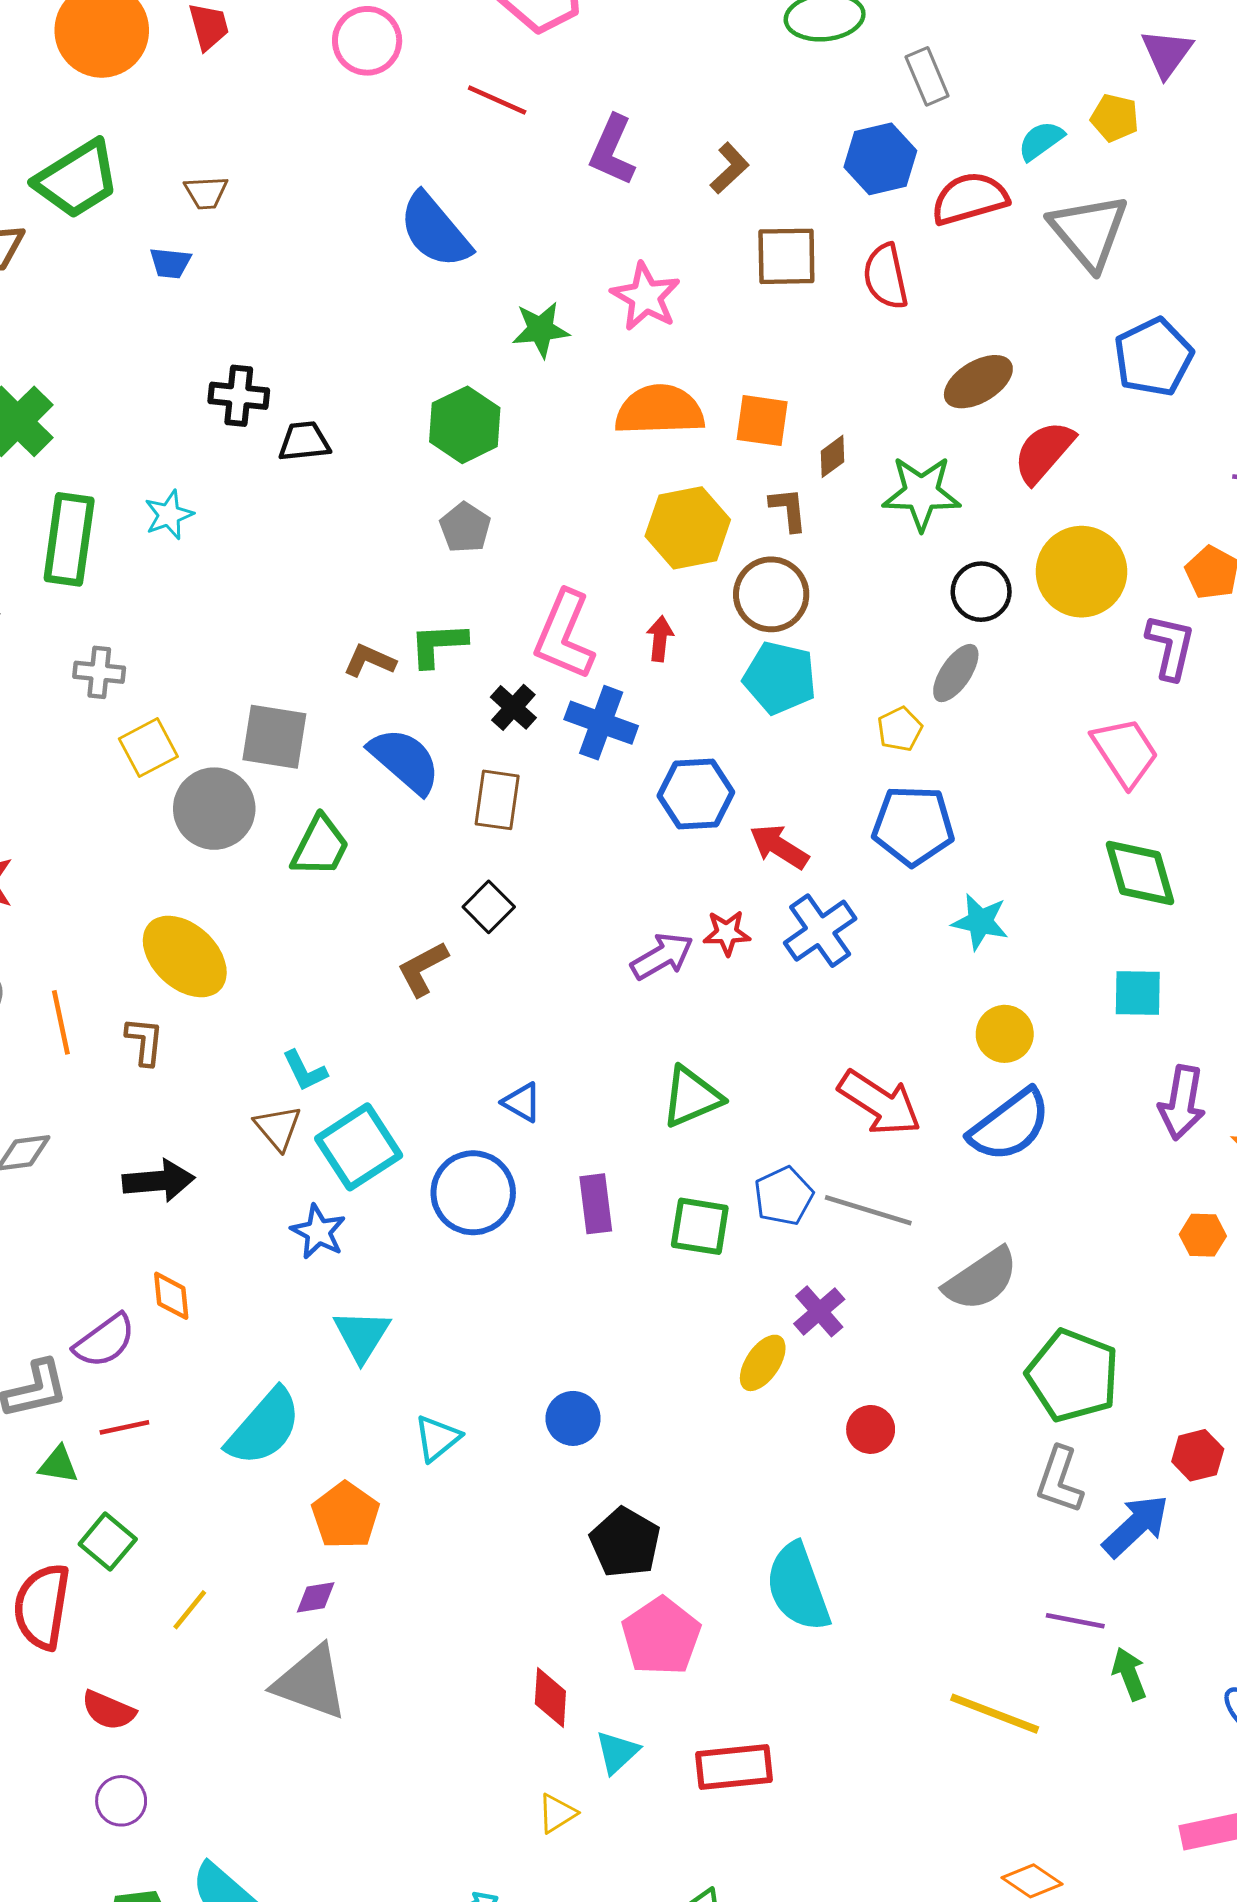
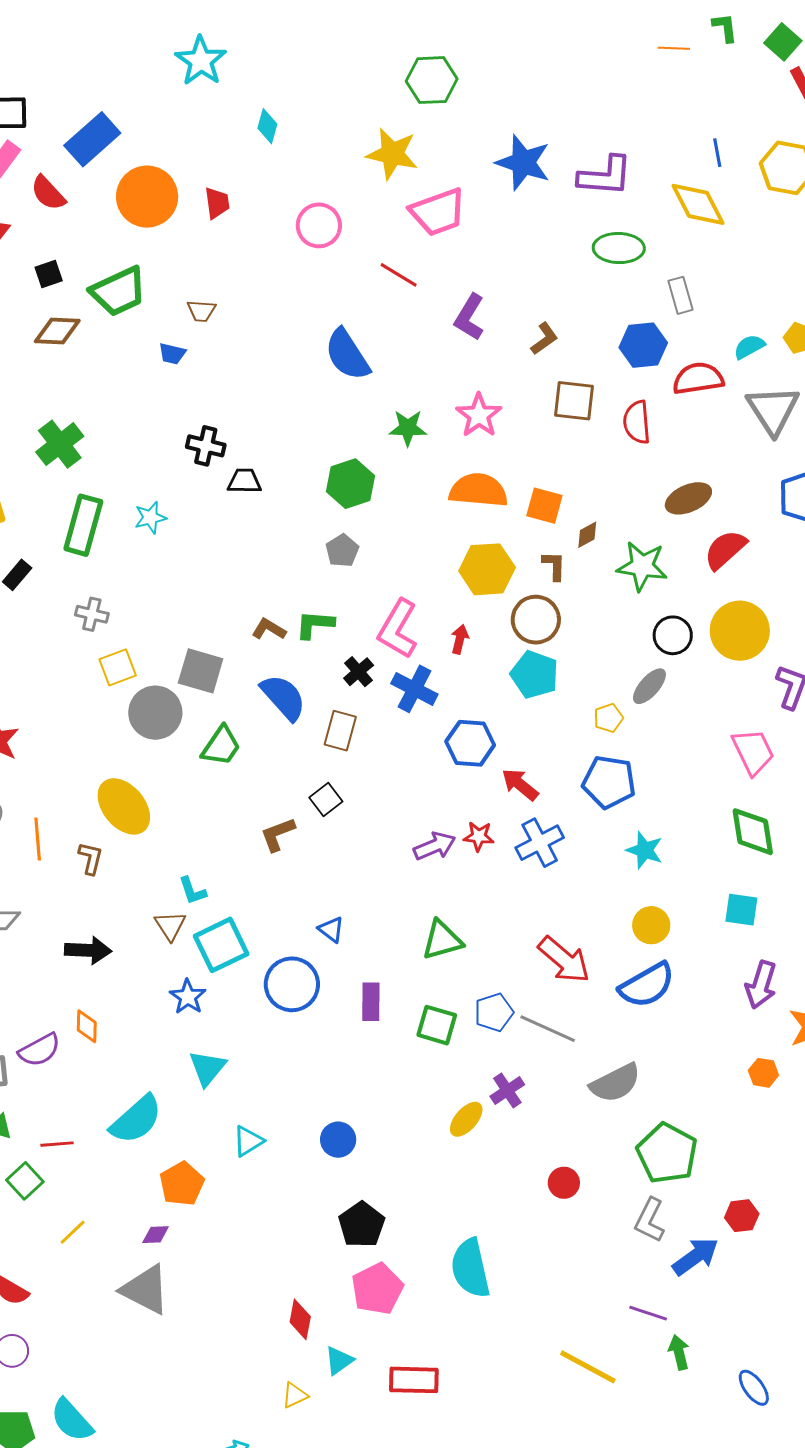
red line: (124, 1427) -> (57, 1144), moved
red circle: (871, 1429) -> (564, 1183), moved

